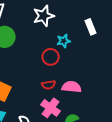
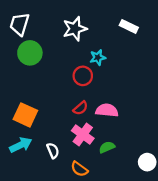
white rectangle: (91, 27) -> (129, 26), moved, turned -42
red semicircle: (49, 85) -> (80, 108), turned -32

